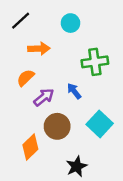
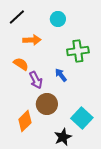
orange semicircle: (26, 78) -> (21, 64), turned 77
purple arrow: (44, 97) -> (36, 80), turned 102
cyan square: (100, 124) -> (82, 118), moved

